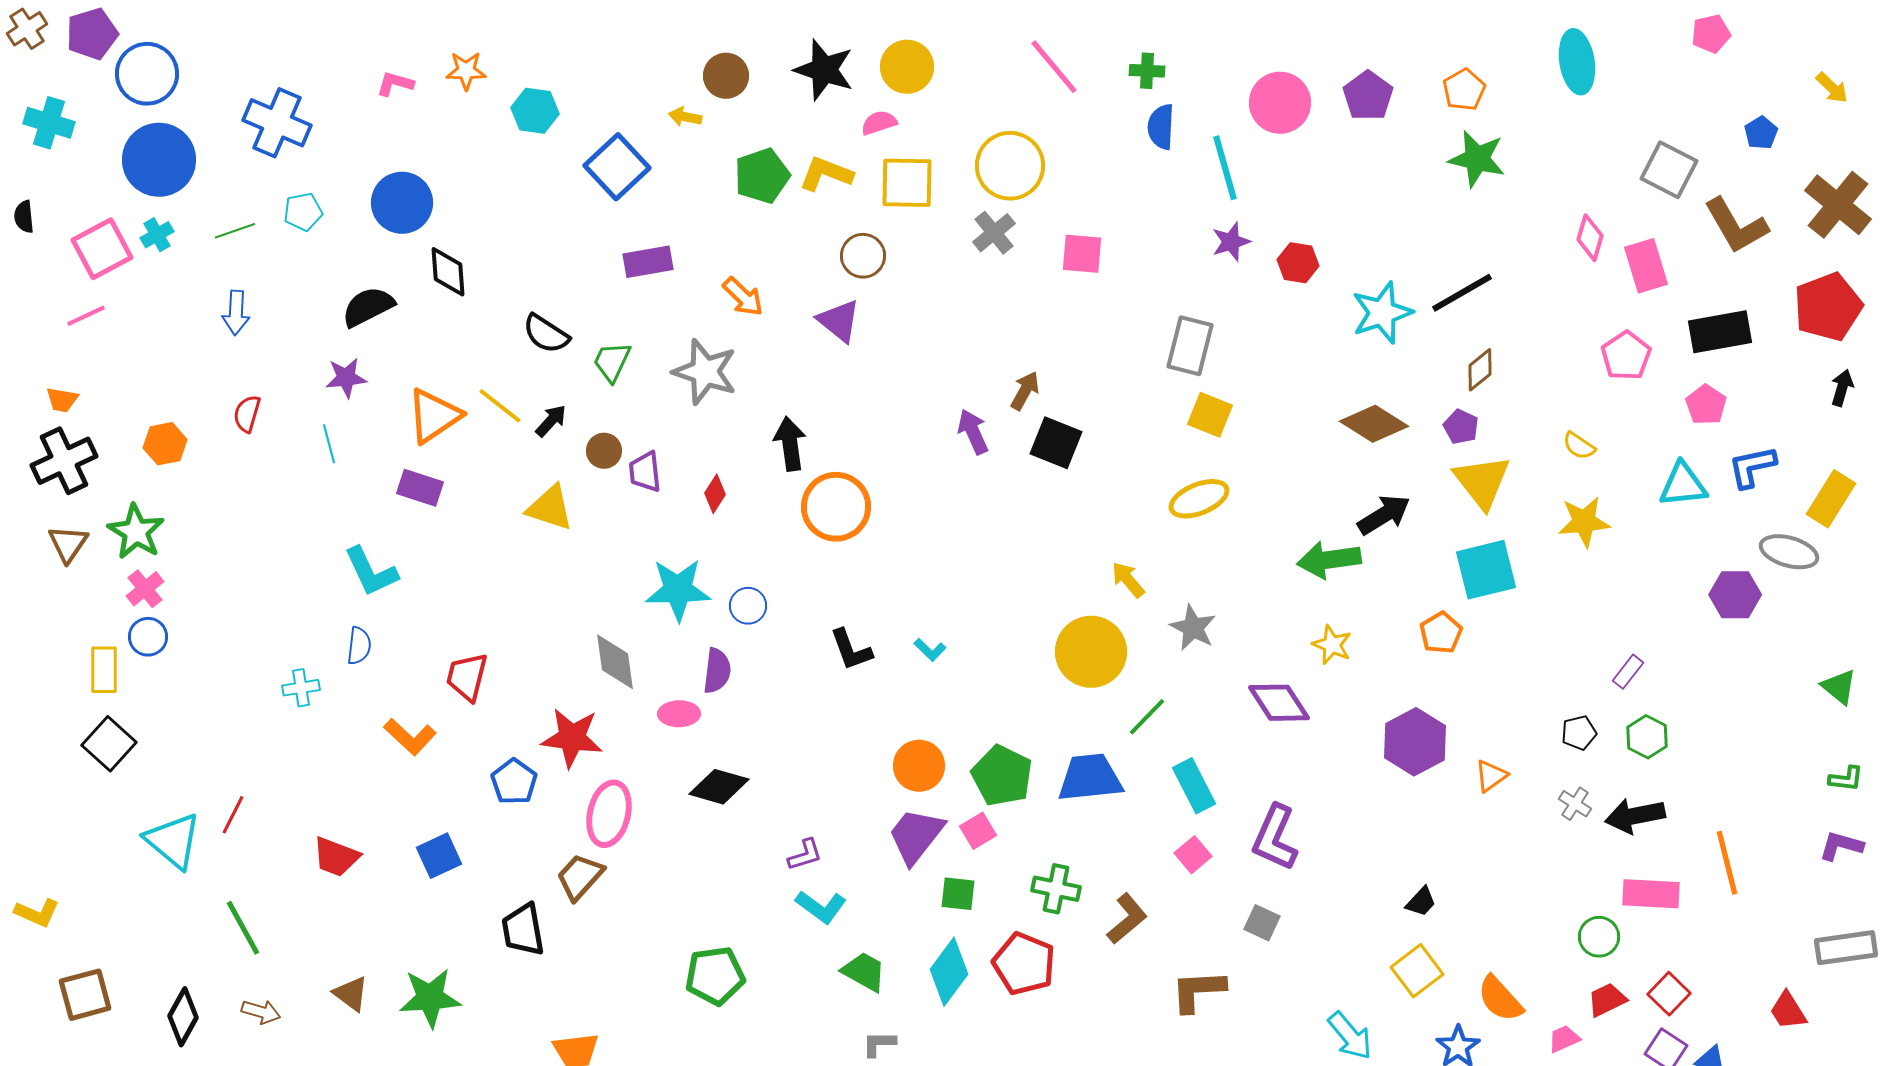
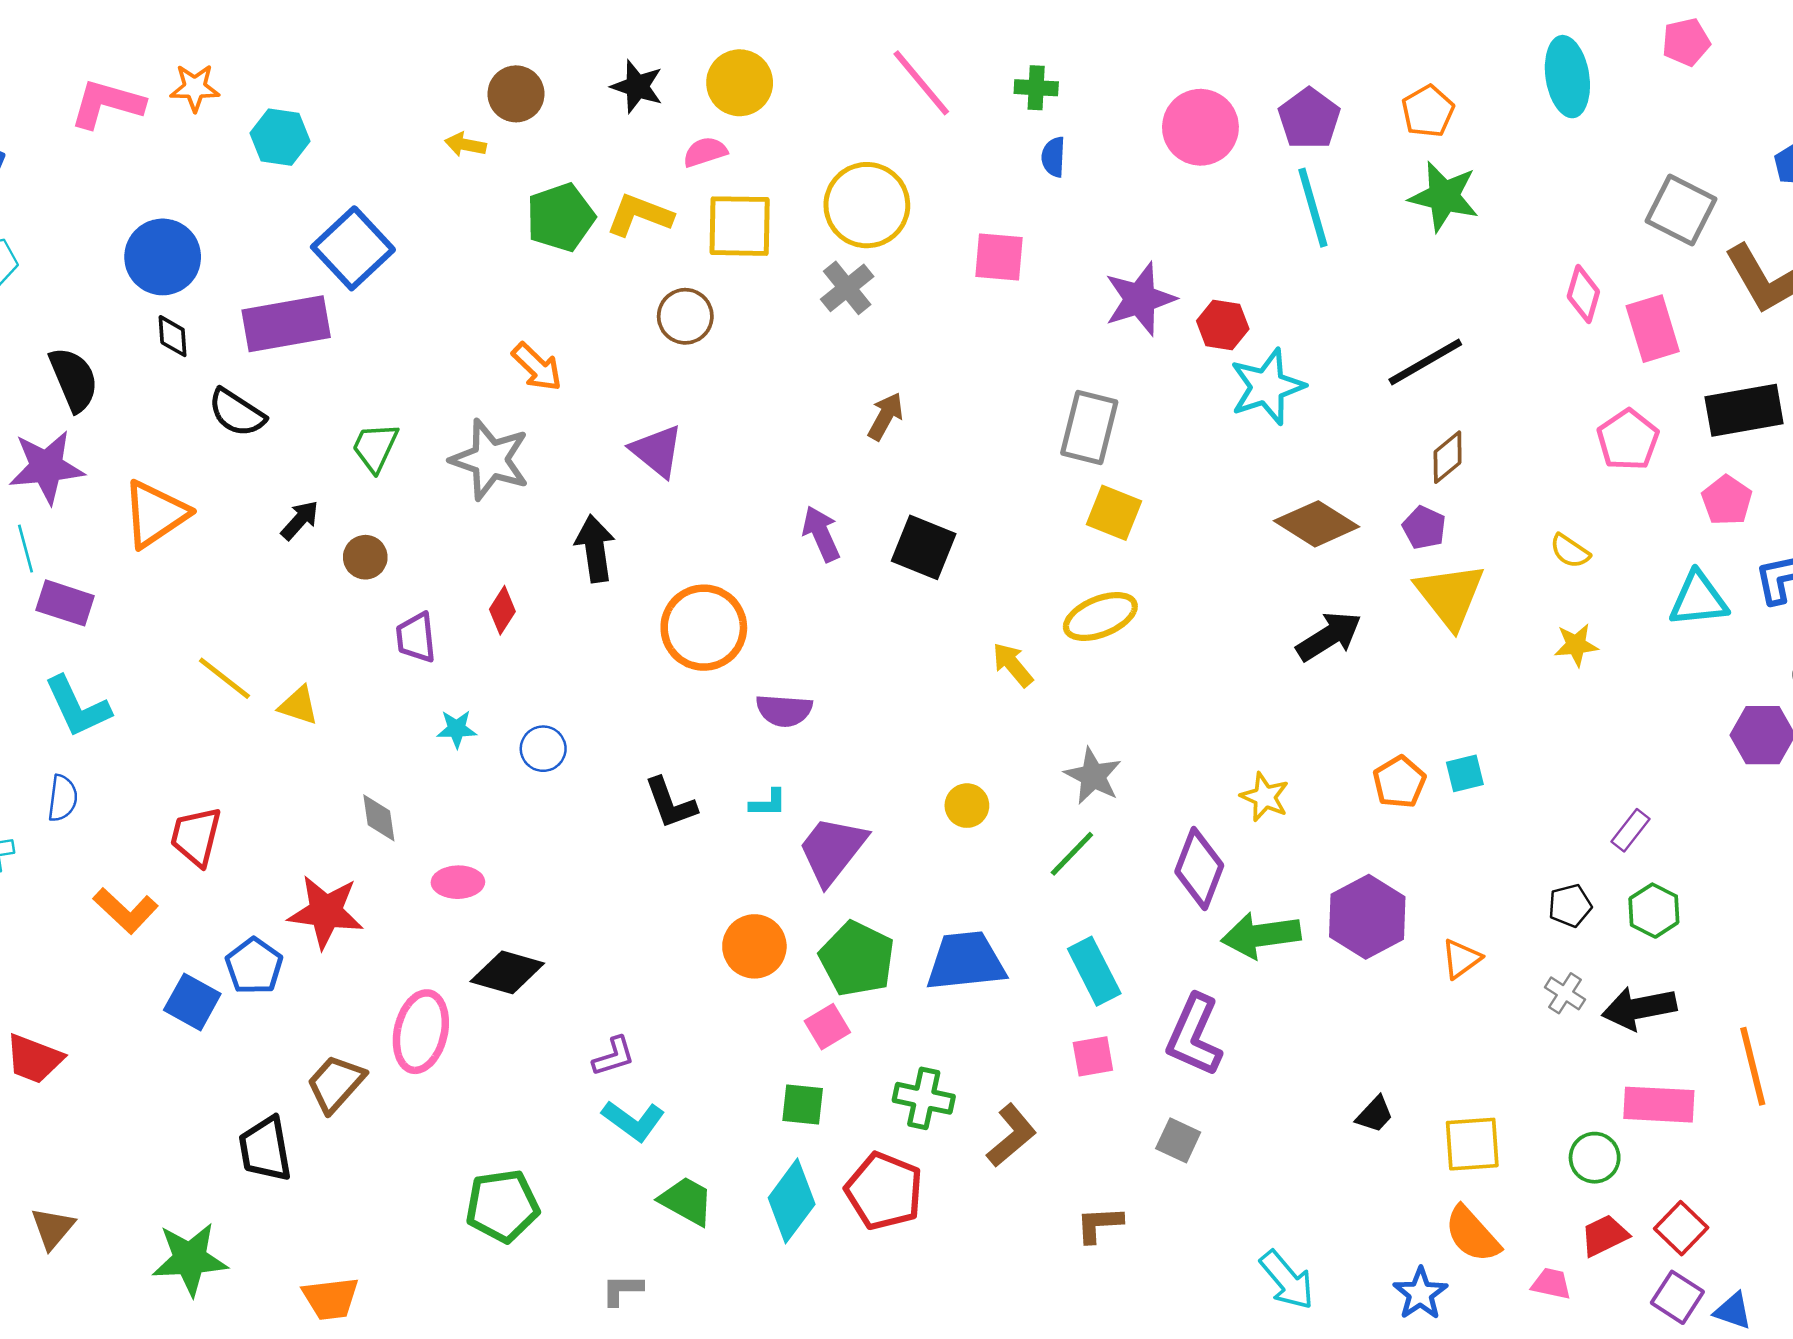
pink pentagon: (1711, 34) -> (1686, 42), moved
black star: (824, 70) -> (637, 86), size x0.7
pink L-shape: (395, 84) -> (107, 104), size x1.6
blue semicircle: (1161, 127) -> (1053, 157), size x0.7
blue square: (617, 167) -> (353, 248), moved
cyan line: (1225, 168) -> (1313, 208), moved
blue circle: (402, 203) -> (163, 257), moved
purple star: (1231, 242) -> (1140, 299), size x1.5
pink square: (1082, 254) -> (999, 257), moved
purple rectangle: (648, 262) -> (286, 324), moved, size x1.4
black diamond: (448, 272) -> (173, 336), size x0.7
black semicircle: (368, 307) -> (74, 379), turned 94
cyan star: (1382, 313) -> (1267, 387), moved
purple triangle: (839, 321) -> (657, 451), moved
black semicircle: (546, 334) -> (237, 413), moved
purple star: (346, 378) -> (47, 467), size x1.5
brown arrow: (1025, 391) -> (885, 416), moved
yellow line: (500, 406) -> (224, 678), moved
purple trapezoid: (645, 472) -> (416, 638), moved
purple rectangle: (420, 488) -> (65, 603), moved
orange circle: (836, 507) -> (704, 628), moved
yellow triangle: (550, 508) -> (299, 705), moved, size x0.7
yellow star: (1584, 522) -> (1576, 645), size x0.7
green arrow: (1329, 560) -> (1261, 935), moved
cyan square: (1486, 570) -> (1465, 773), moved, size x0.5
yellow arrow: (1128, 580) -> (1013, 665), moved
cyan star: (678, 590) -> (457, 729), size x0.5
cyan L-shape: (930, 650) -> (768, 803), turned -44
yellow circle: (1091, 652) -> (967, 806), size x0.5
gray diamond: (615, 662) -> (379, 818), size x0.7
purple semicircle: (717, 671) -> (784, 710), moved, turned 87
purple diamond: (1279, 703) -> (1199, 869), turned 54
green line: (1147, 717) -> (1072, 854), moved
pink ellipse: (609, 814) -> (421, 1032), moved
purple trapezoid: (916, 836) -> (832, 850), moved
pink square: (1193, 855) -> (1093, 1056), turned 30
blue square: (439, 856) -> (192, 1002), moved, turned -36
yellow square: (1417, 971) -> (1472, 1144), moved, turned 33
brown L-shape: (1198, 991) -> (1099, 1224), size x0.7
brown triangle: (351, 994) -> (53, 1228), turned 33
green star: (430, 998) -> (190, 1259), moved
pink trapezoid: (1564, 1039) -> (1551, 1284), turned 36
gray L-shape: (879, 1044) -> (622, 1290), moved

